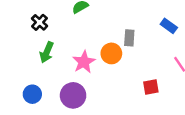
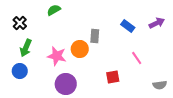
pink star: (84, 62) -> (57, 56), turned -30
blue circle: (32, 94) -> (20, 71), moved
purple circle: (73, 95) -> (66, 84), moved

